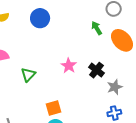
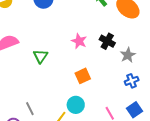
orange square: (54, 108) -> (83, 76), moved

